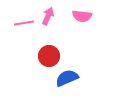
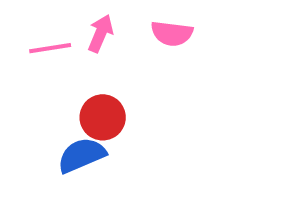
blue semicircle: (67, 78) -> (82, 155), moved

